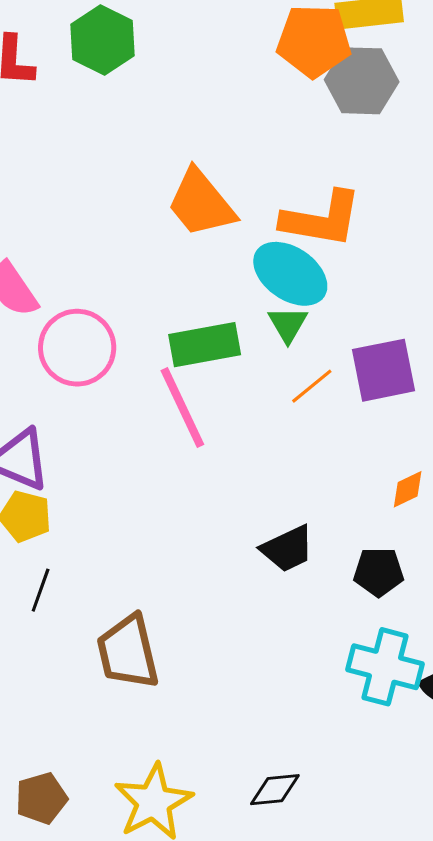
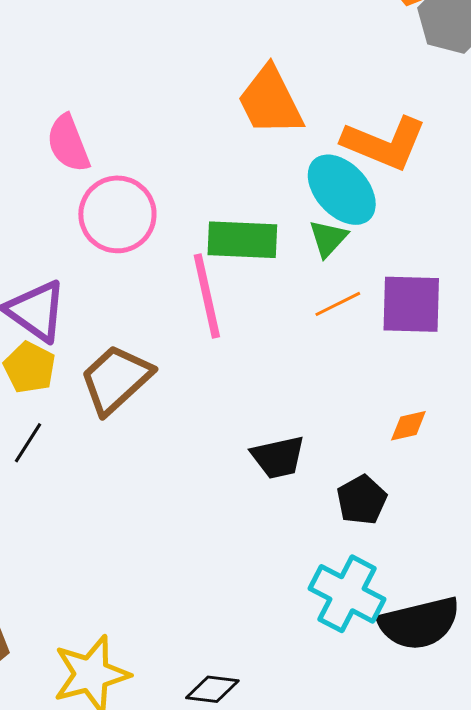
black pentagon: (379, 572) -> (362, 500), turned 30
brown trapezoid: (128, 652) -> (116, 379), moved, turned 48

